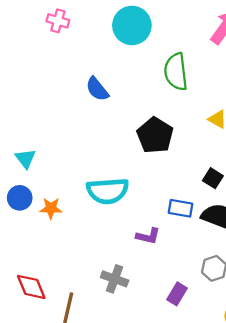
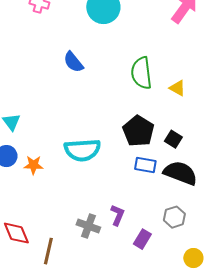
green semicircle: (176, 72) -> (141, 73), moved
black pentagon: (155, 135) -> (138, 131), moved
purple L-shape: (148, 236) -> (117, 215), moved, turned -80

